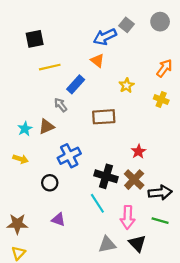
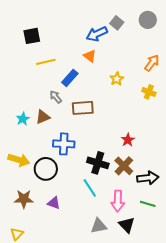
brown rectangle: (104, 117) -> (83, 108), moved
blue cross: (69, 156) -> (64, 144), turned 30
yellow arrow: (21, 159) -> (19, 160), moved, size x1.5
black circle: (50, 183) -> (46, 169), size x1.5
brown star: (17, 224) -> (24, 199), moved

